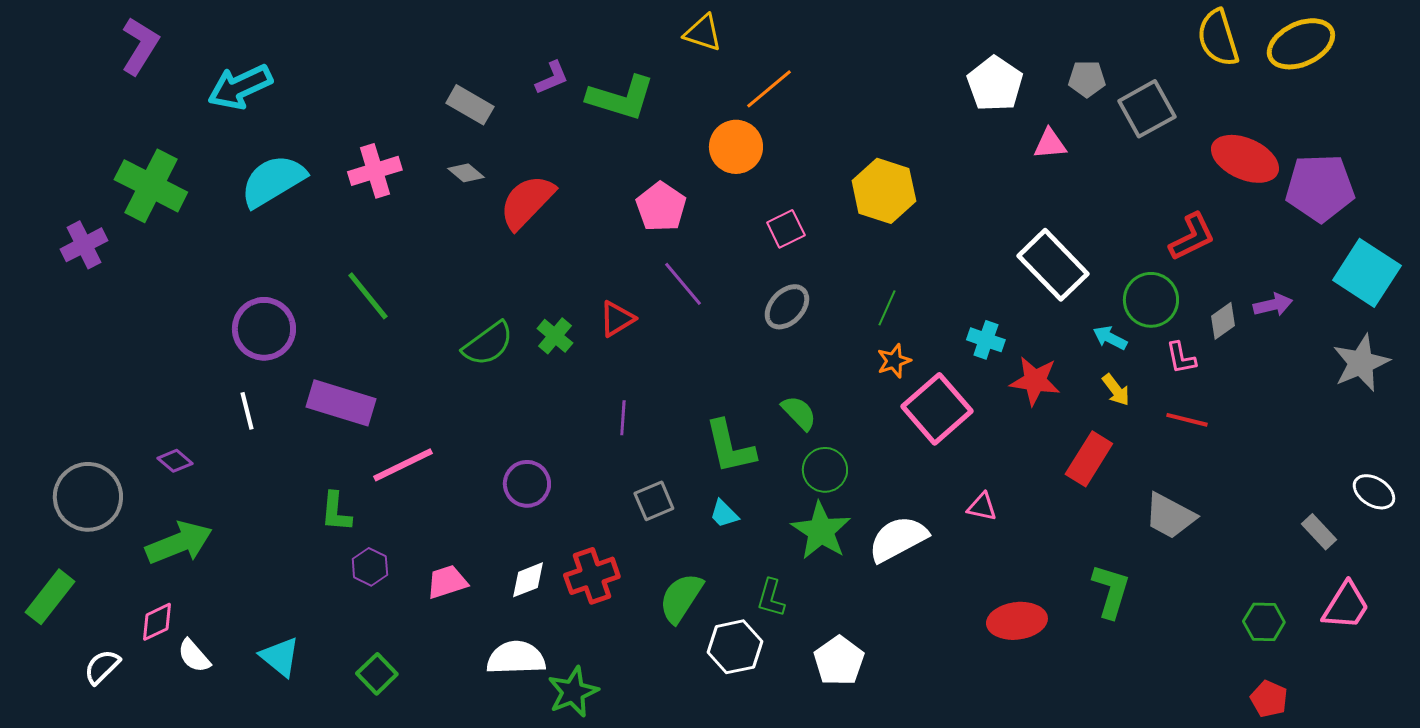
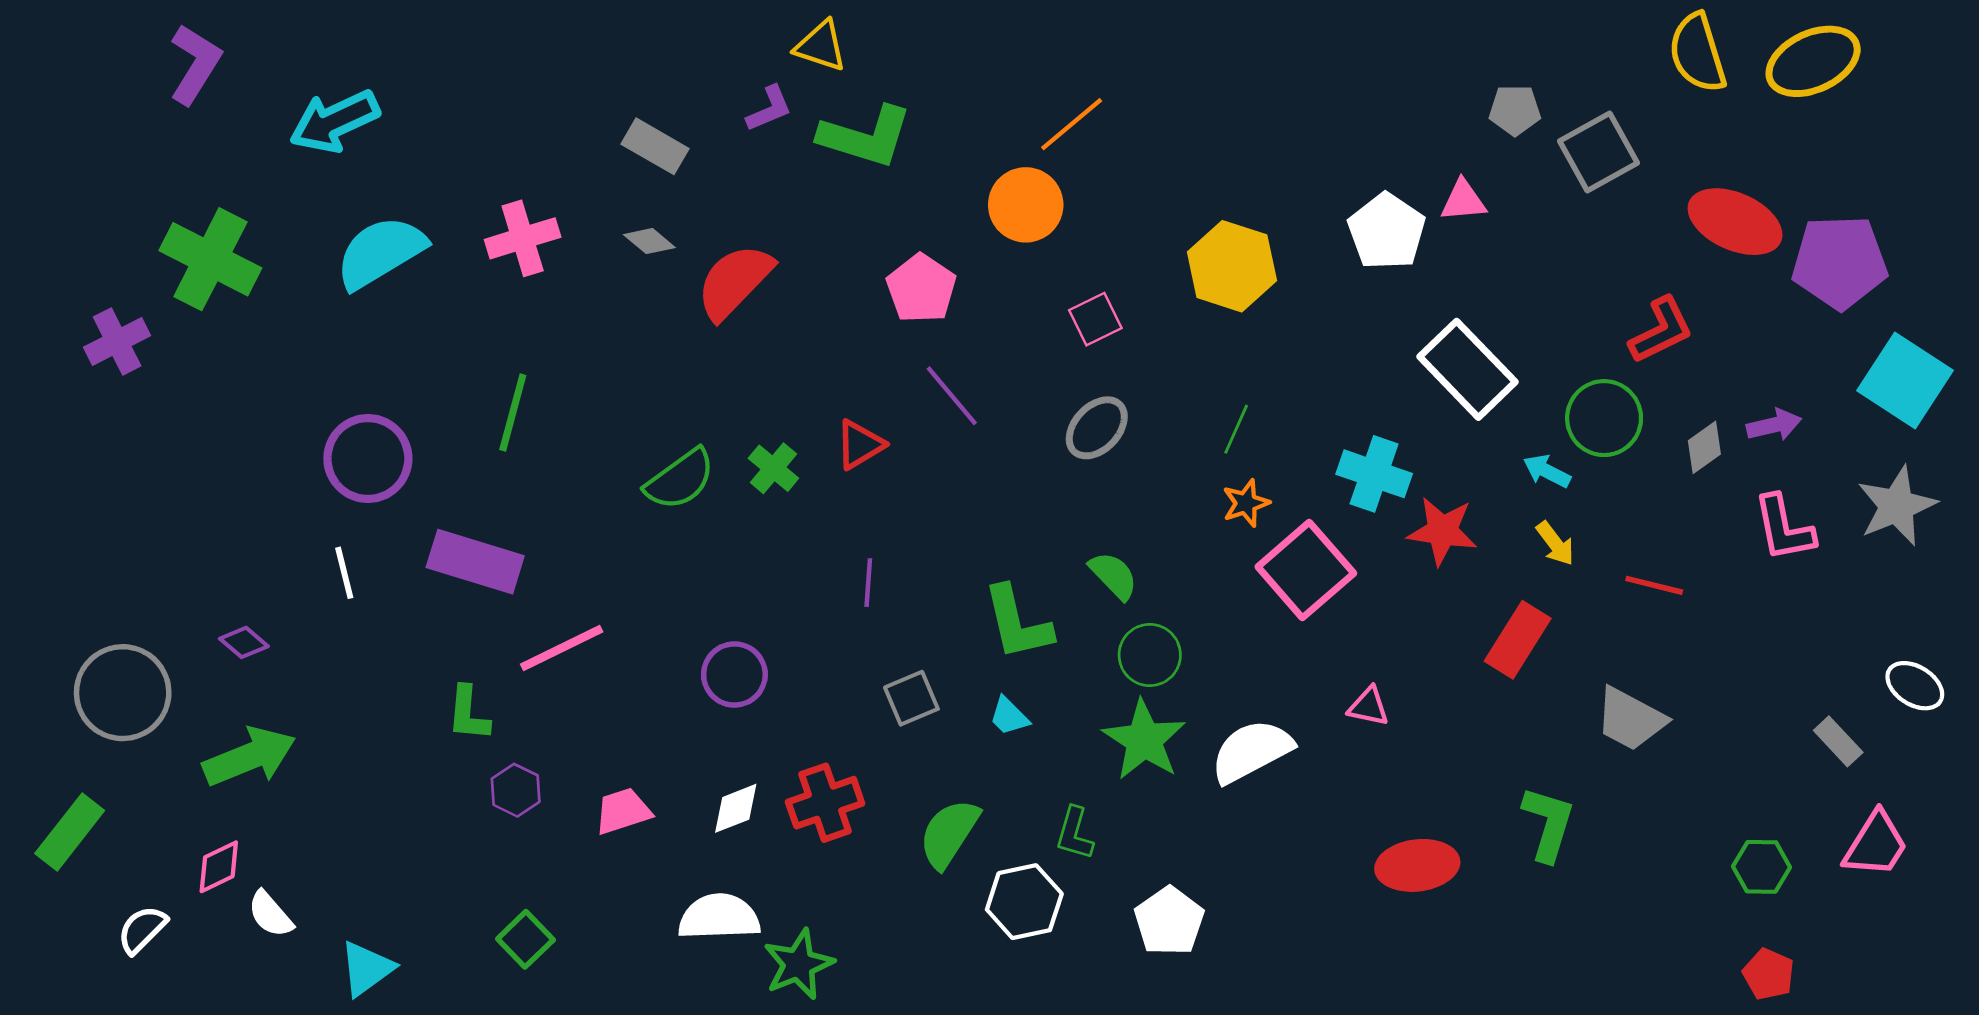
yellow triangle: (703, 33) -> (821, 46), moved
white pentagon: (995, 84) -> (1387, 231), moved
green line: (368, 296) -> (513, 413), turned 54
cyan cross: (986, 340) -> (1374, 474), size x1.4
pink L-shape: (1181, 358) -> (1784, 528), moved, size x1.5
cyan triangle: (280, 657) -> (367, 969), moved, turned 45

